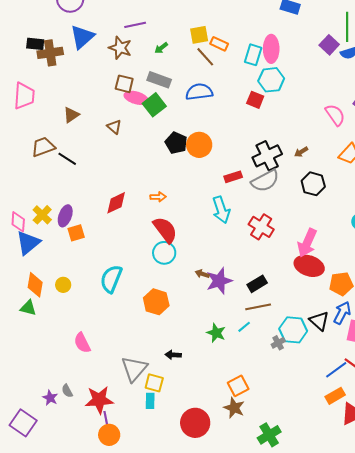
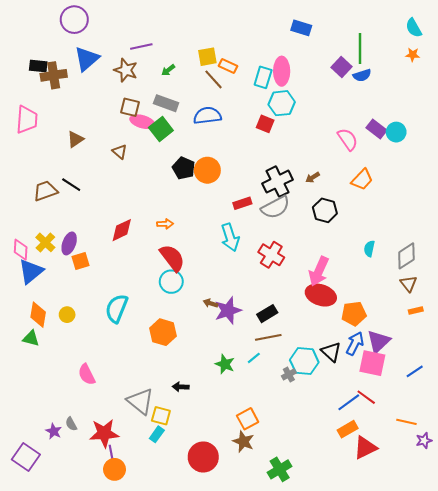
brown trapezoid: (43, 147) -> (45, 191), moved
gray triangle: (134, 369) -> (140, 401), turned -32
cyan rectangle: (150, 401) -> (157, 434), turned 35

